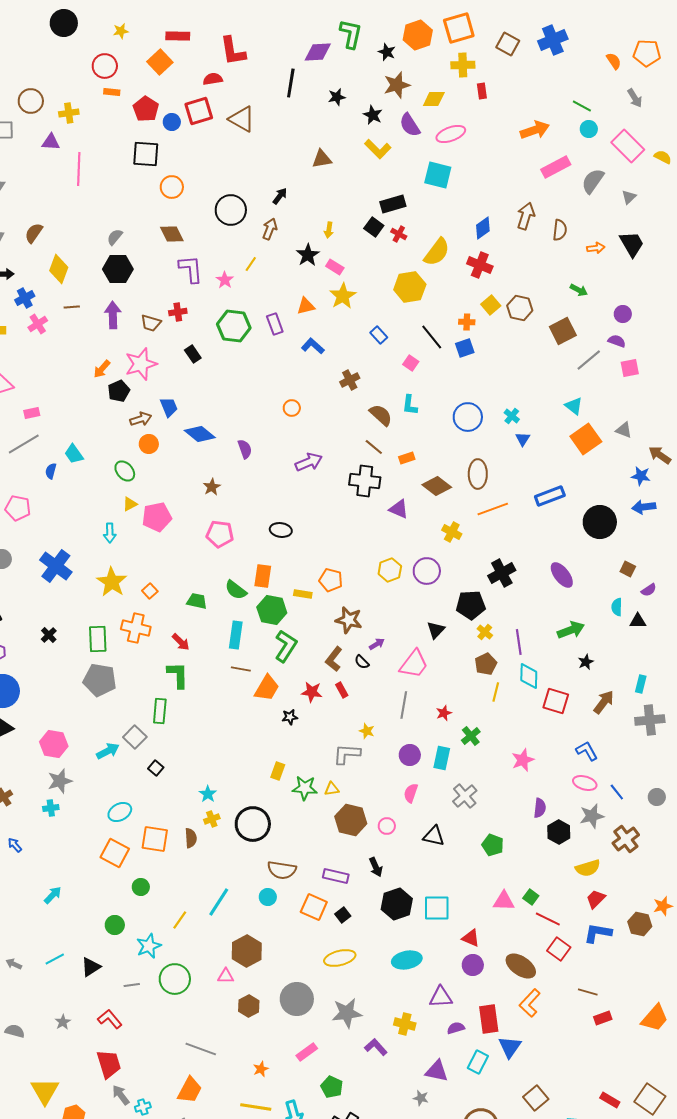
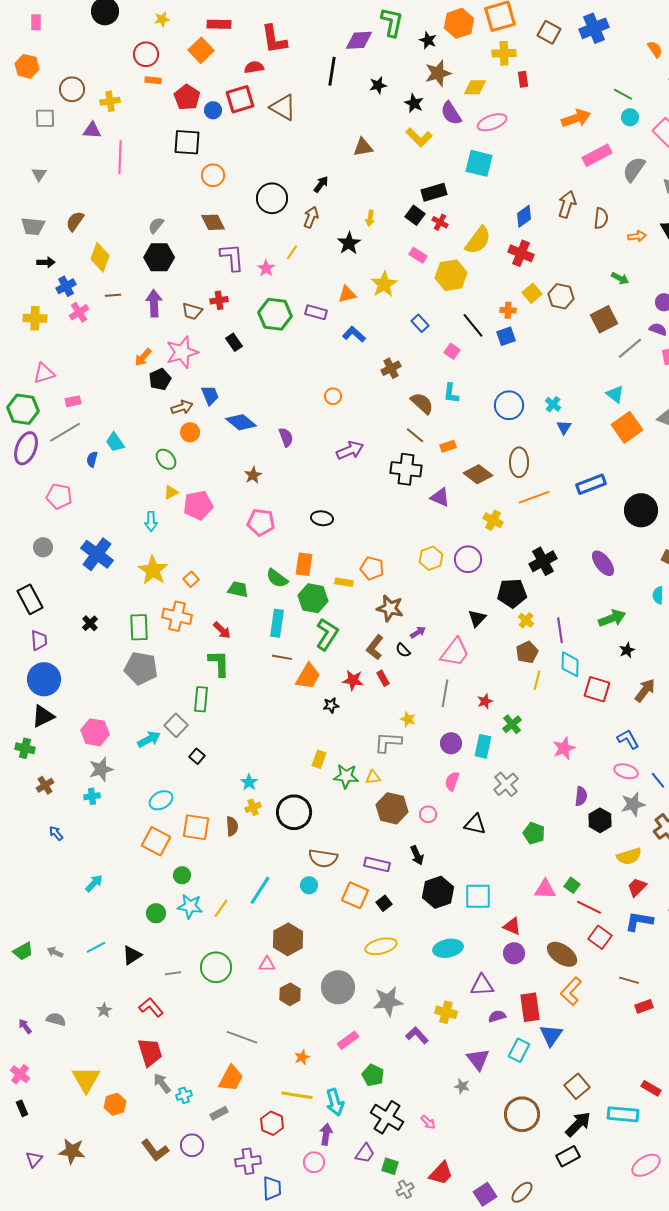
pink rectangle: (335, 267) -> (418, 255), moved
purple rectangle: (275, 324) -> (316, 312), turned -55
cyan star: (149, 946) -> (190, 906), moved, turned 30
purple triangle: (437, 1071) -> (478, 1059), turned 40

